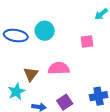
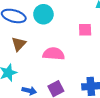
brown triangle: (31, 74) -> (19, 44), moved

